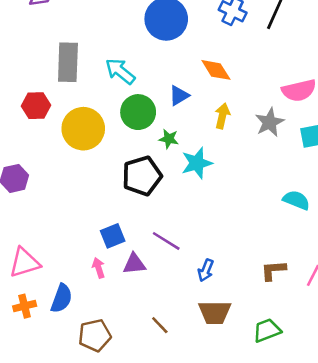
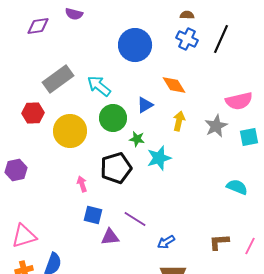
gray rectangle: (68, 62) -> (58, 79), turned 52
blue square: (113, 236) -> (93, 215), turned 36
pink arrow: (99, 268) -> (82, 184), moved
blue arrow: (206, 270) -> (166, 242), turned 36

